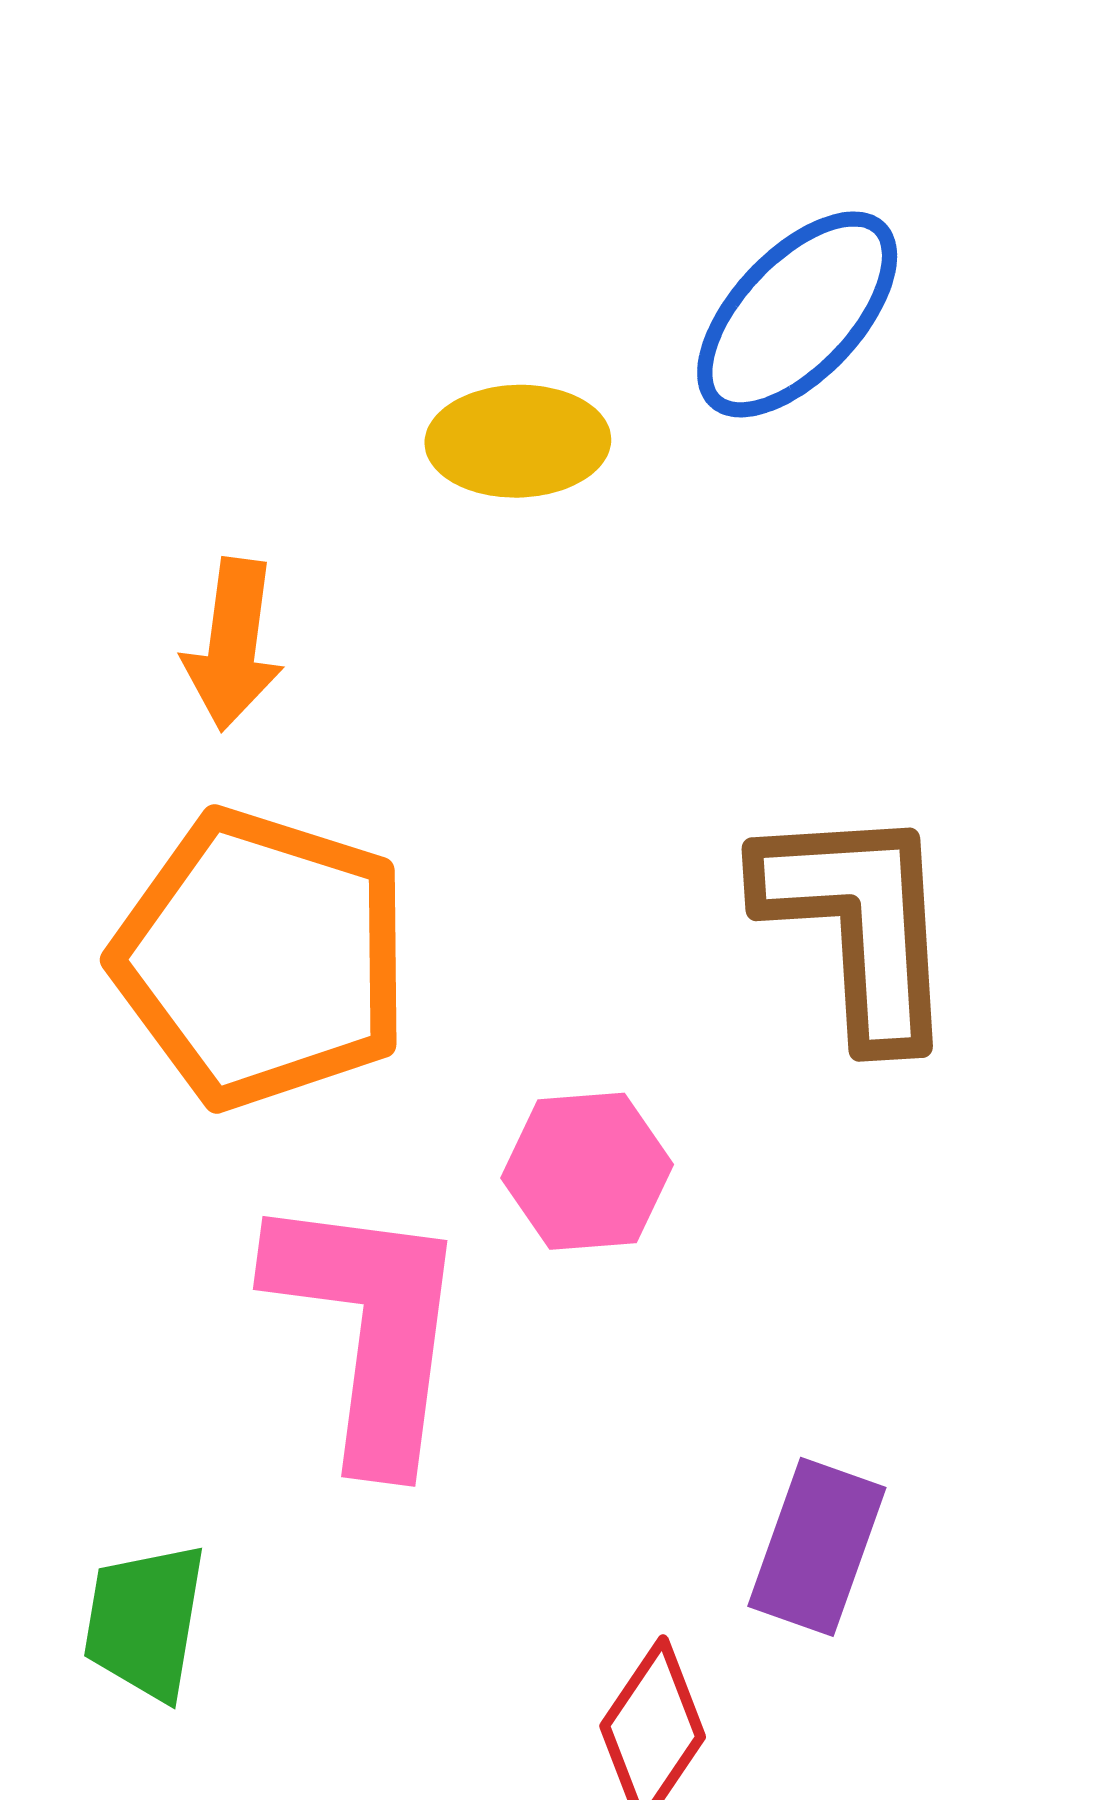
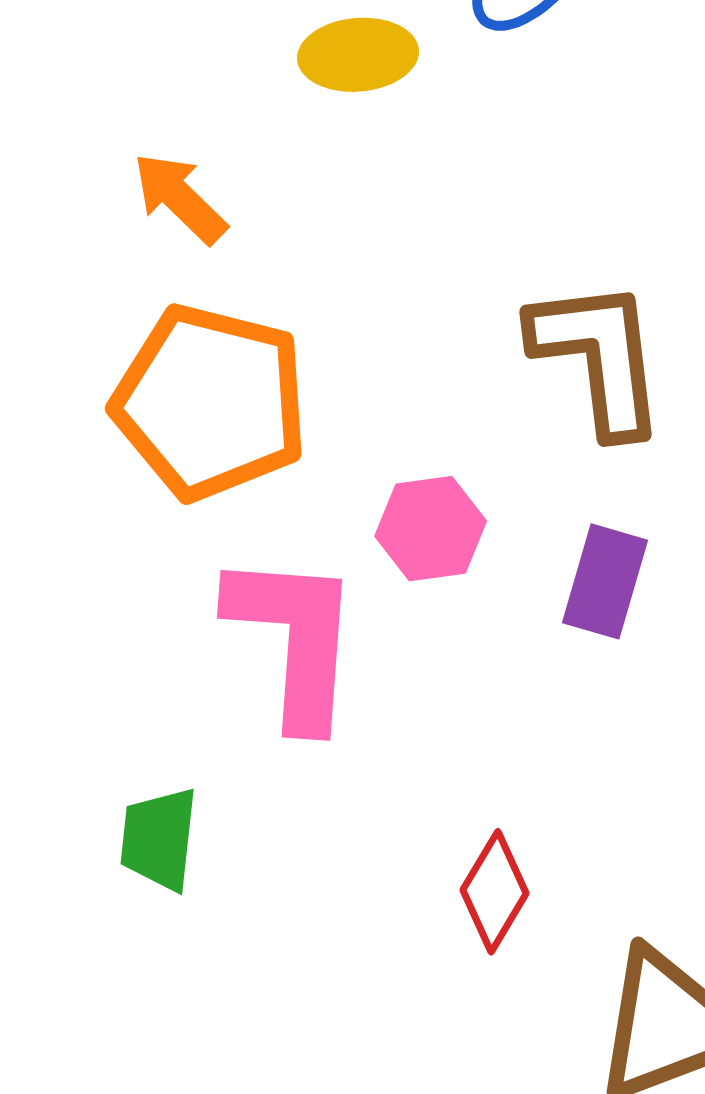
orange arrow: (233, 644) -> (180, 198), turned 130
purple rectangle: (817, 1547) -> (605, 581), moved

